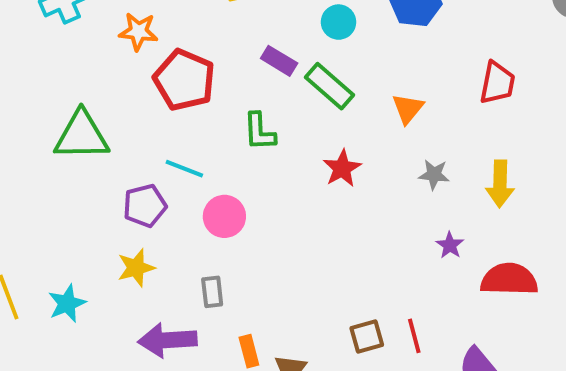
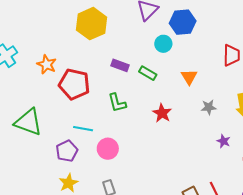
cyan circle: (339, 22) -> (163, 44), moved
orange star: (138, 32) -> (47, 64), turned 30
green rectangle: (329, 86) -> (148, 73), size x0.7
green triangle: (82, 136) -> (28, 122), turned 32

